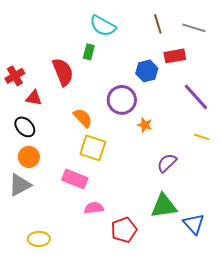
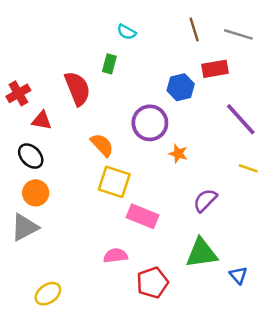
cyan semicircle: (103, 26) -> (127, 32), size x0.6
pink rectangle: (75, 179) -> (143, 216), moved
blue triangle: (194, 224) -> (238, 275), size x0.7
yellow ellipse: (39, 239) -> (48, 294), turned -35

